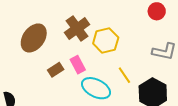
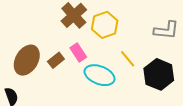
brown ellipse: (34, 38) -> (27, 60), moved

